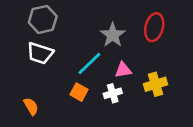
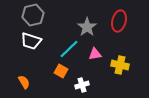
yellow cross: (156, 84) -> (120, 65), turned 30
white cross: (113, 93) -> (82, 85), moved

